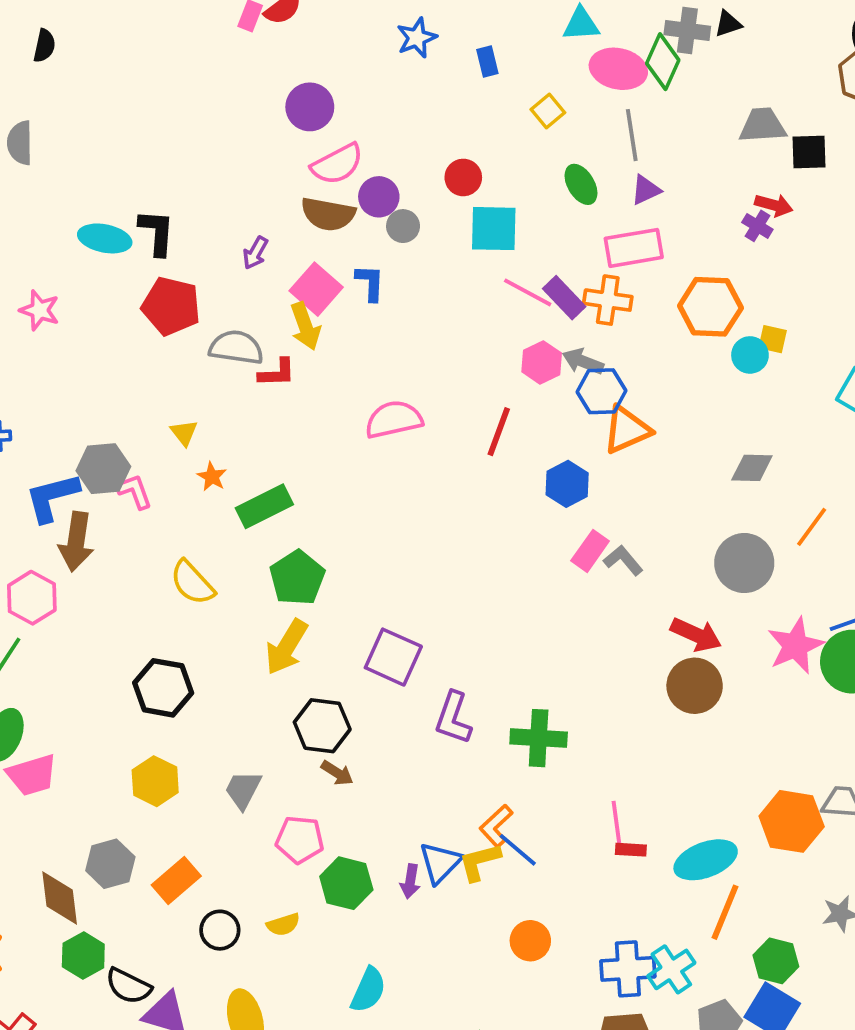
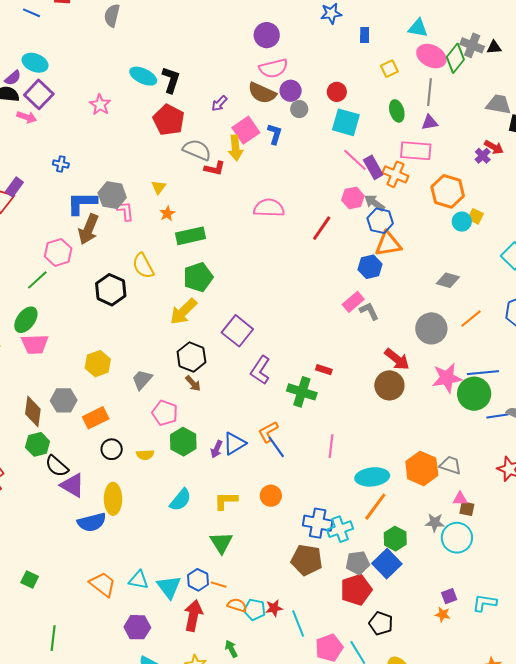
blue hexagon: (567, 484) -> (370, 267), moved
black hexagon: (163, 688) -> (111, 290), moved
red rectangle: (631, 850) -> (324, 370), moved
yellow L-shape: (480, 862) -> (226, 501), moved

